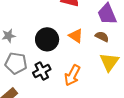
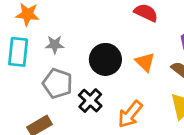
black cross: (42, 71) -> (90, 101), turned -30

